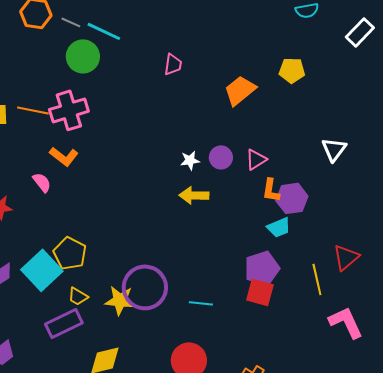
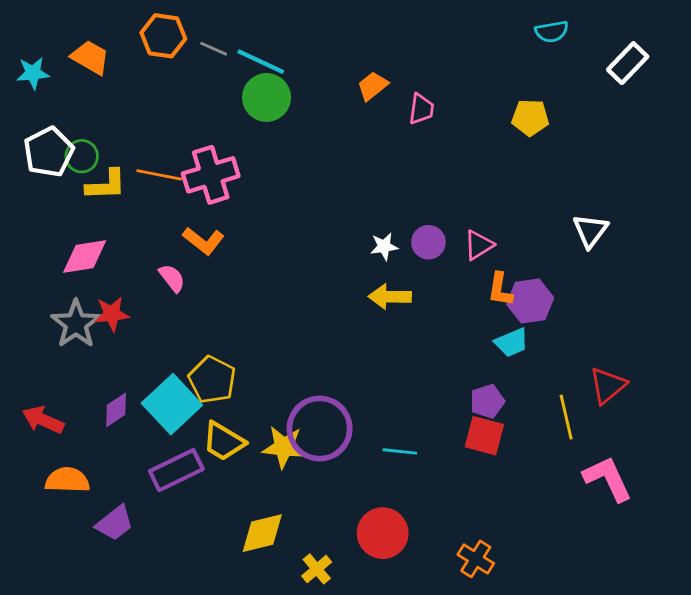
green circle: (83, 56) -> (267, 97), moved
pink trapezoid: (173, 64) -> (421, 109), moved
orange trapezoid: (240, 90) -> (373, 86), moved, size x0.7
purple pentagon: (262, 268) -> (487, 401), size x0.7
yellow trapezoid: (78, 296) -> (224, 441), size x1.5
purple rectangle: (64, 323) -> (176, 470), moved

